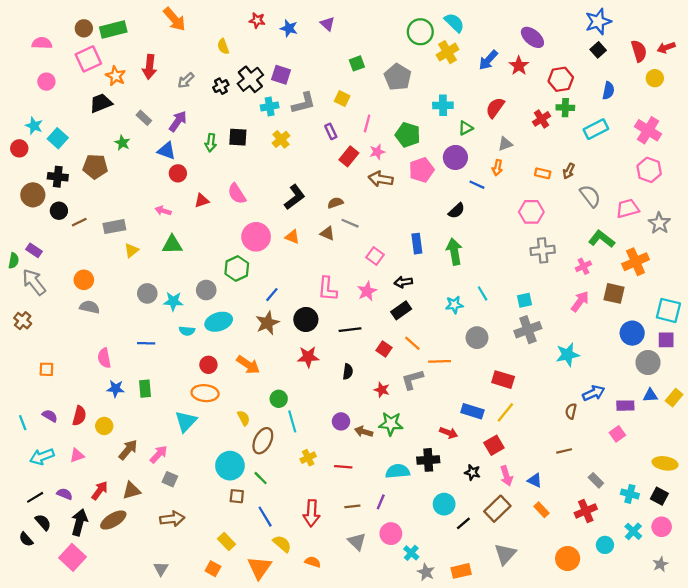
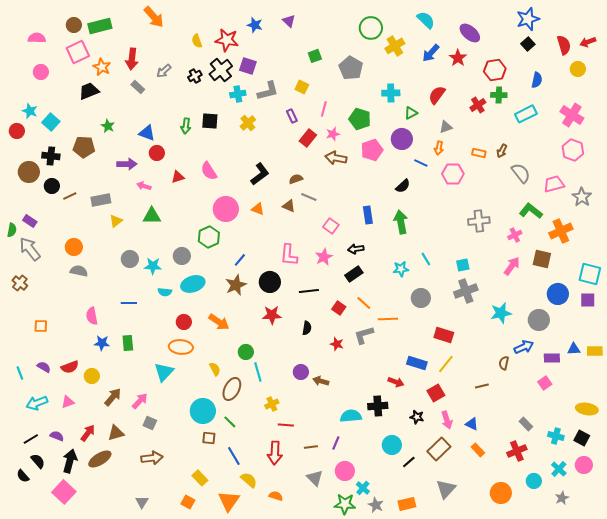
red star: (257, 20) -> (227, 40), moved, size x1.6
cyan semicircle: (454, 23) -> (426, 20), moved
gray rectangle: (144, 118) -> (138, 87), moved
purple arrow: (178, 121) -> (127, 164), moved, turned 54
pink hexagon: (531, 212) -> (453, 174), moved
gray circle: (648, 363) -> (539, 320), moved
yellow rectangle: (674, 398) -> (595, 351), turned 49
red semicircle: (79, 416) -> (70, 367), turned 54
green star: (391, 424) -> (345, 504), moved
brown line: (564, 451) -> (482, 386), moved
red line: (343, 467) -> (286, 425), moved
gray star: (660, 564) -> (562, 498), moved

